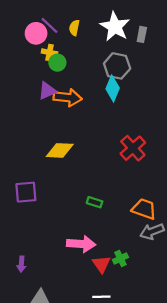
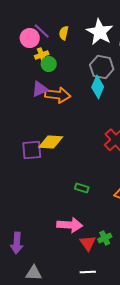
yellow cross: (50, 52) -> (42, 55), turned -32
purple square: (26, 192) -> (32, 150), moved
purple arrow: (21, 264) -> (17, 243), size x1.5

